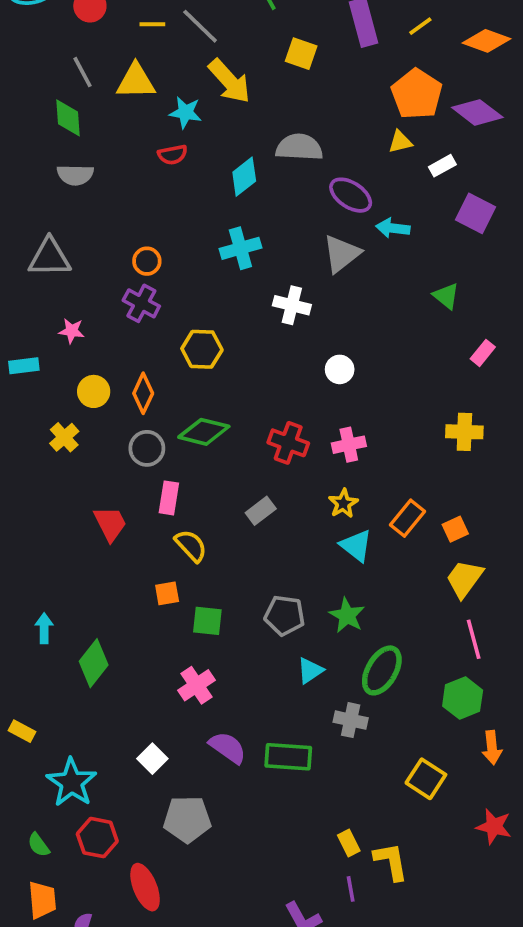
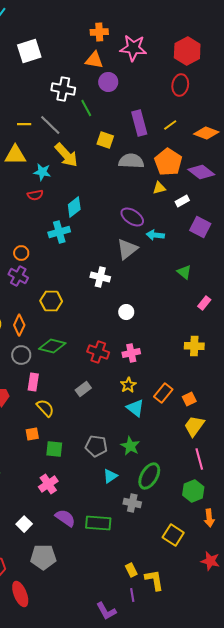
gray semicircle: (299, 147) -> (131, 161), moved
cyan cross: (240, 248) -> (59, 232), moved

